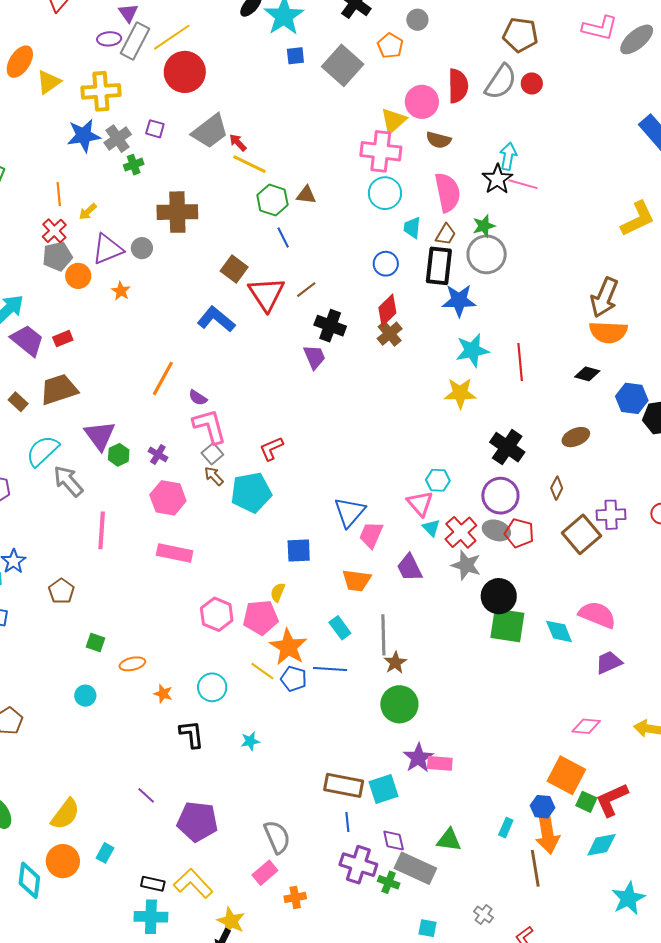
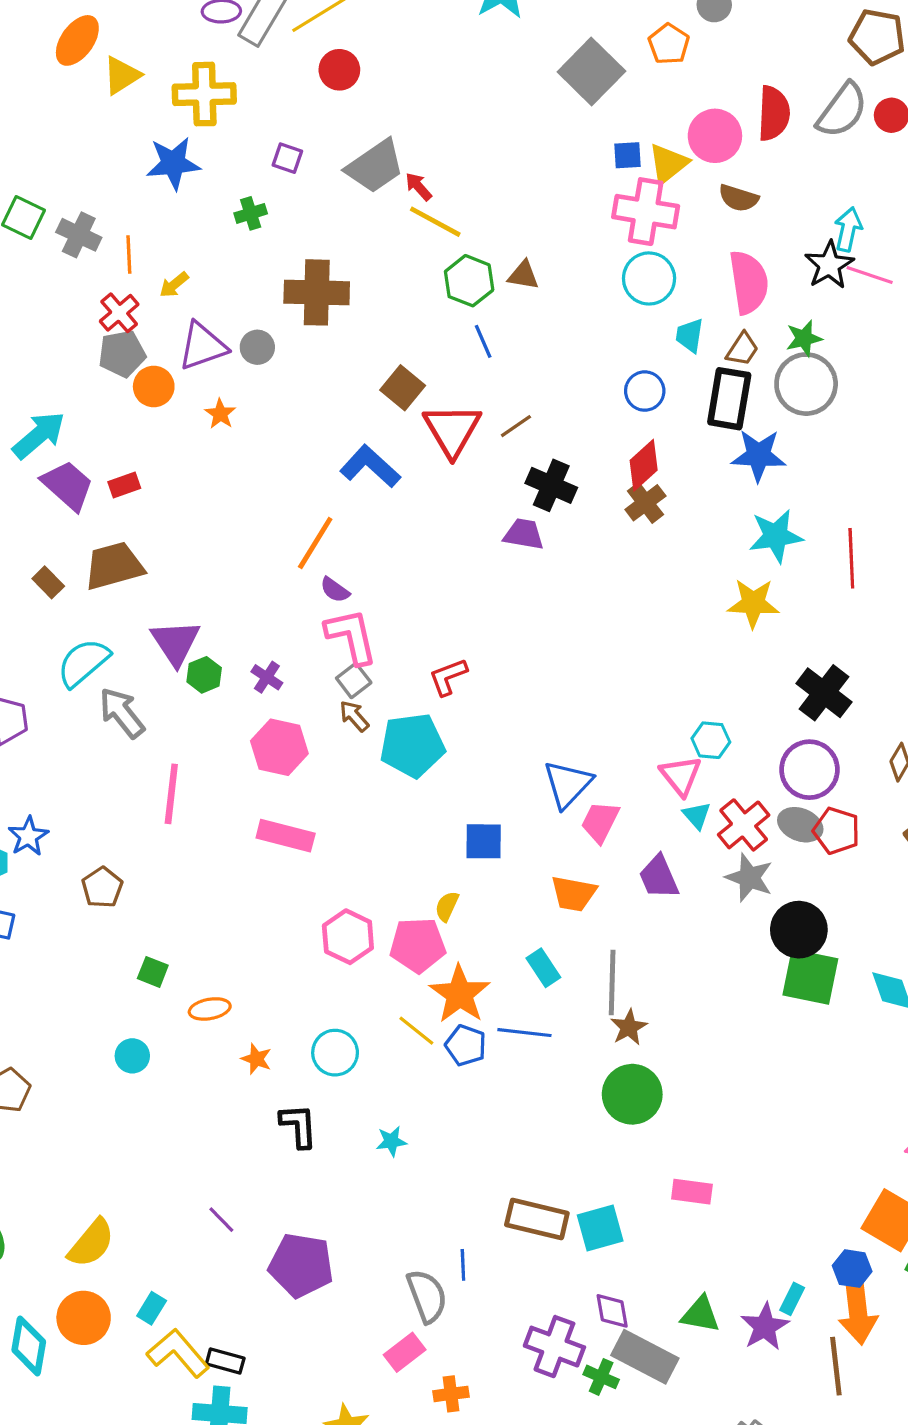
blue square: (295, 56) -> (628, 155), moved
red circle: (185, 72) -> (339, 70), size x0.6
gray cross: (118, 139) -> (79, 235), moved, turned -32
purple trapezoid: (314, 357) -> (524, 534), turned -60
orange line: (163, 378) -> (315, 543), moved
purple star: (418, 758) -> (765, 1327), moved
blue line: (347, 822) -> (463, 1265), moved
yellow L-shape: (193, 883) -> (178, 1353), moved

